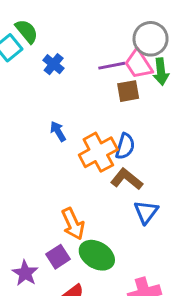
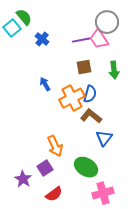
green arrow: (161, 72) -> (114, 70), moved
brown square: (128, 91) -> (84, 67), moved
green ellipse: (97, 255) -> (86, 167), moved

